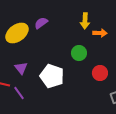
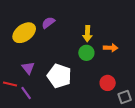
yellow arrow: (85, 21) -> (87, 34), moved
orange arrow: (100, 33) -> (111, 48), moved
red circle: (100, 73) -> (108, 83), moved

